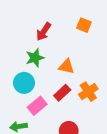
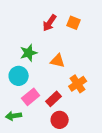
red arrow: (44, 32) -> (50, 23), moved
red rectangle: (62, 93) -> (54, 99), moved

